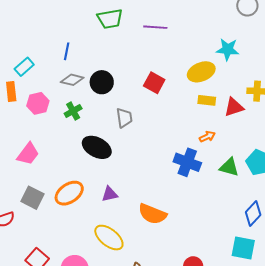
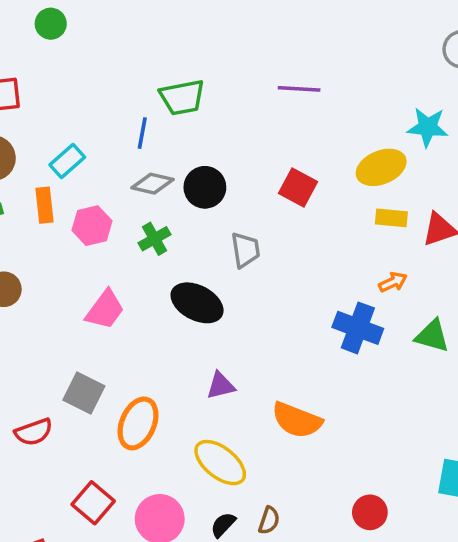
green trapezoid: (110, 19) -> (182, 97), moved
pink trapezoid: (28, 154) -> (105, 310), moved
orange ellipse: (69, 193) -> (138, 423), moved, turned -32

